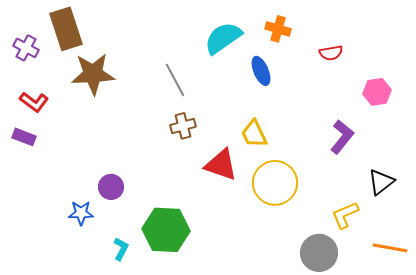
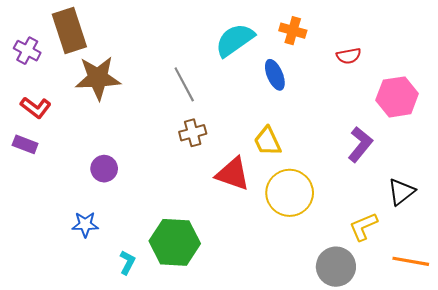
pink hexagon: (377, 92) -> (397, 97), size x1.4
purple circle: (111, 187) -> (104, 169), moved

